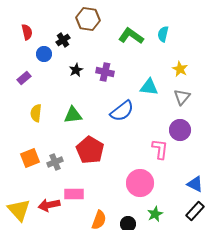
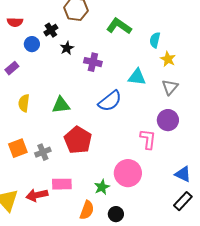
red semicircle: (27, 32) -> (15, 22), turned 105
cyan semicircle: (163, 34) -> (155, 40), moved
black star: (76, 70) -> (67, 48), moved
green star: (155, 214) -> (102, 187), moved

